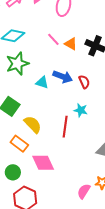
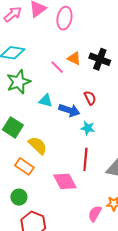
pink line: (53, 39) -> (57, 67), moved
blue arrow: (63, 77) -> (69, 110), moved
red line: (65, 127) -> (85, 159), moved
pink diamond: (43, 163) -> (65, 181), moved

